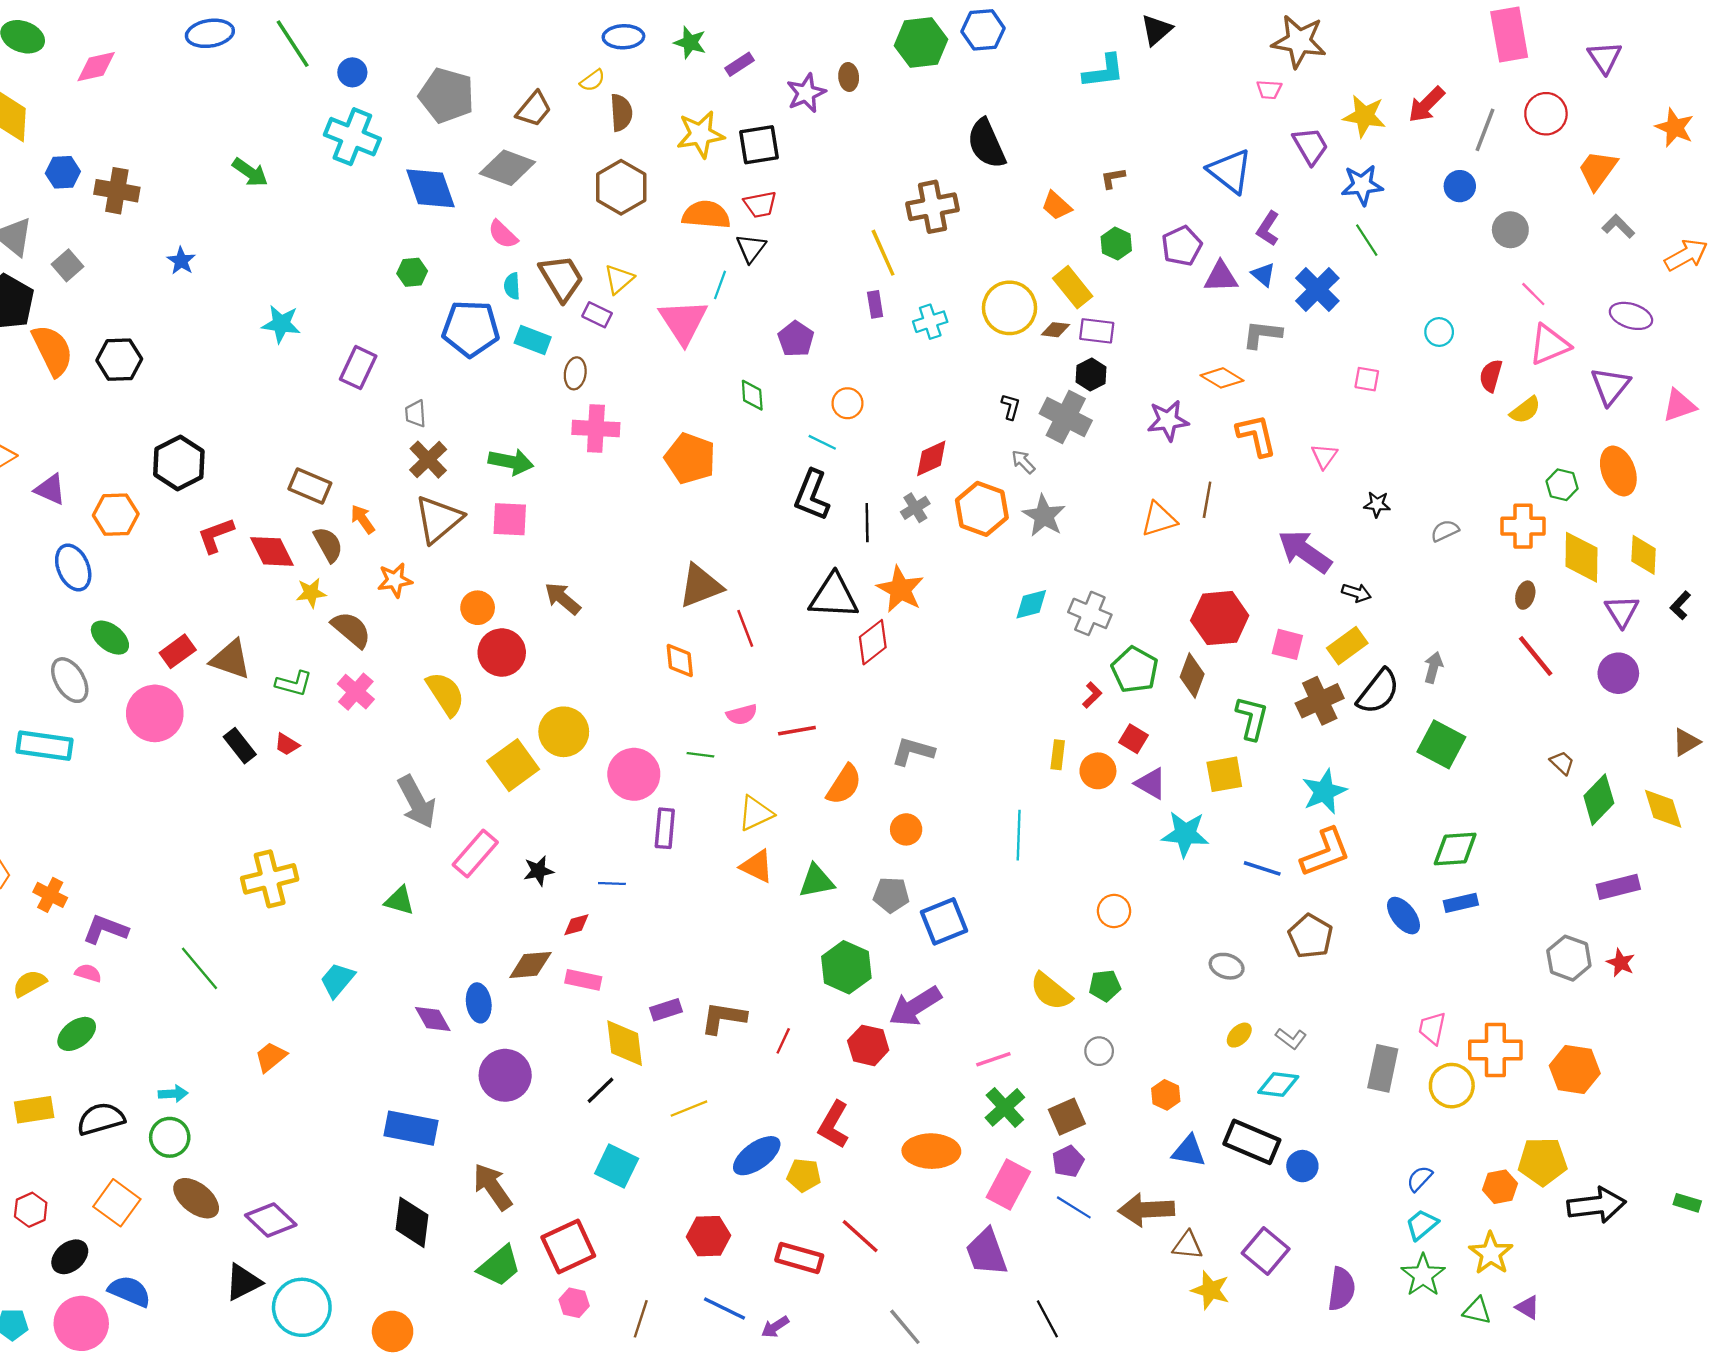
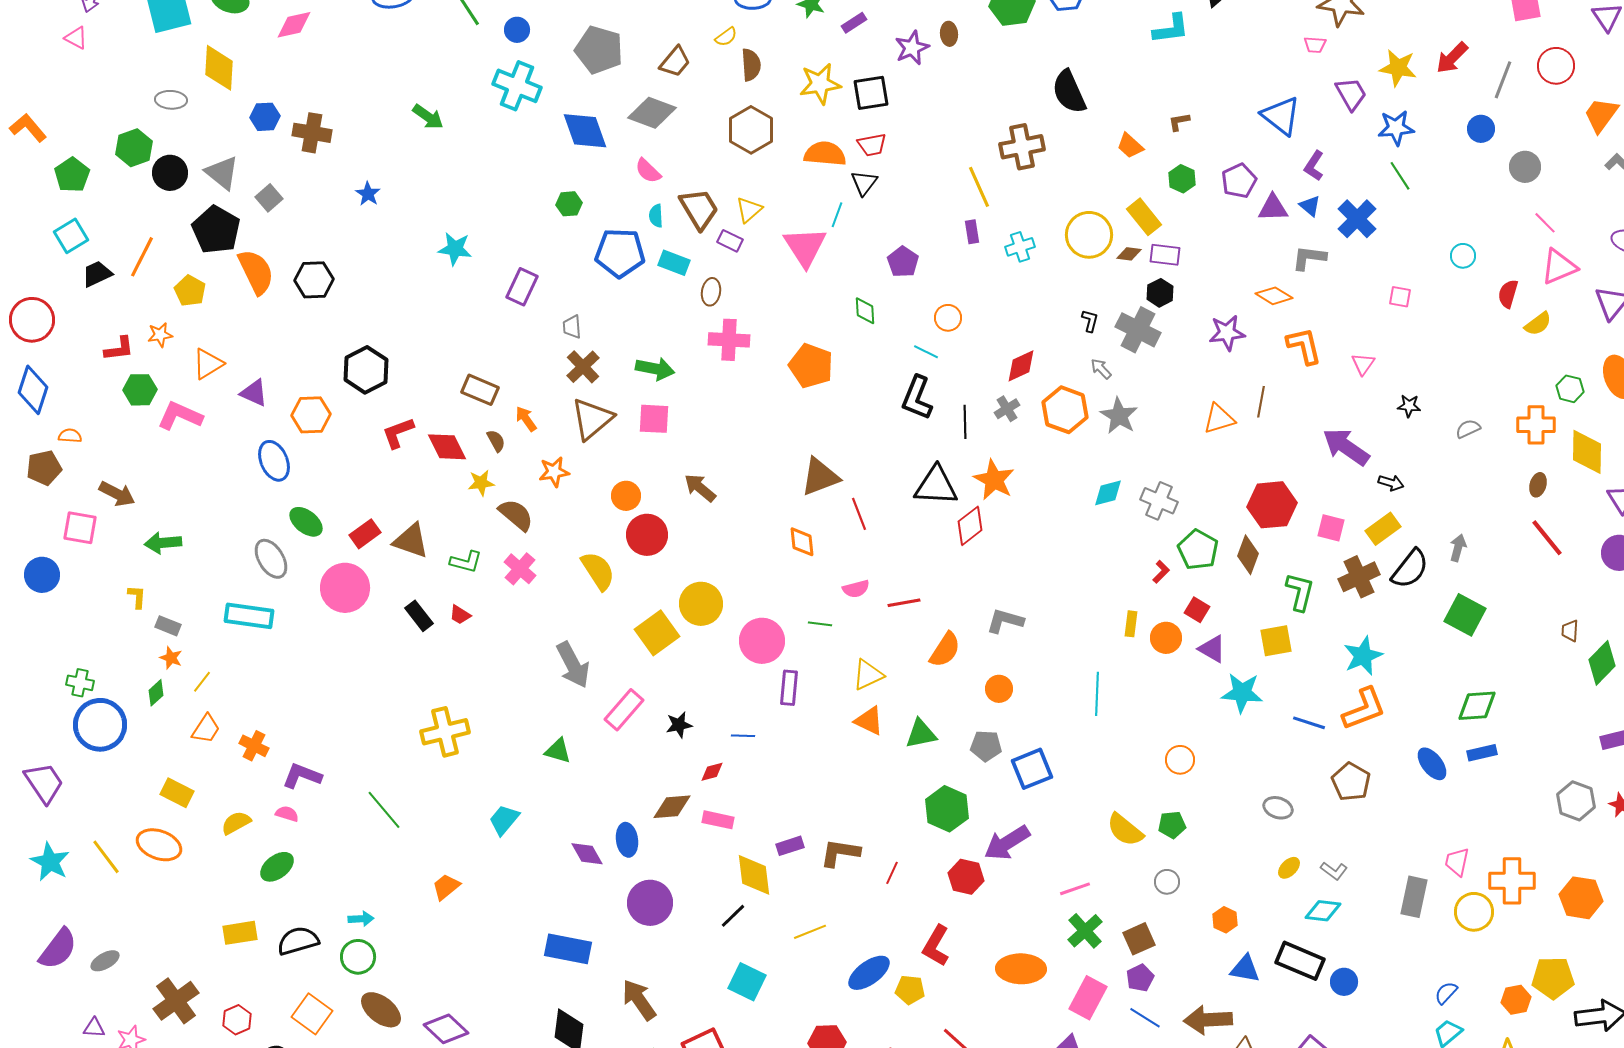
brown semicircle: (328, 545) -> (496, 441), size x0.7
brown trapezoid: (1562, 763) -> (1570, 631), turned -130

